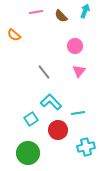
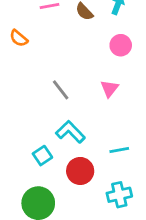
pink circle: (75, 46) -> (121, 45), moved
cyan line: (78, 113) -> (119, 150), moved

